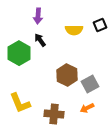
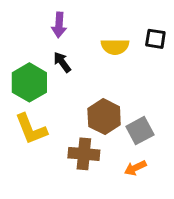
black square: (100, 25) -> (155, 39), turned 32
yellow L-shape: (20, 103) -> (31, 129), moved
brown cross: (54, 114) -> (84, 154), moved

